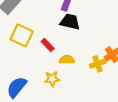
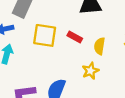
yellow semicircle: (67, 60) -> (99, 46), turned -63

